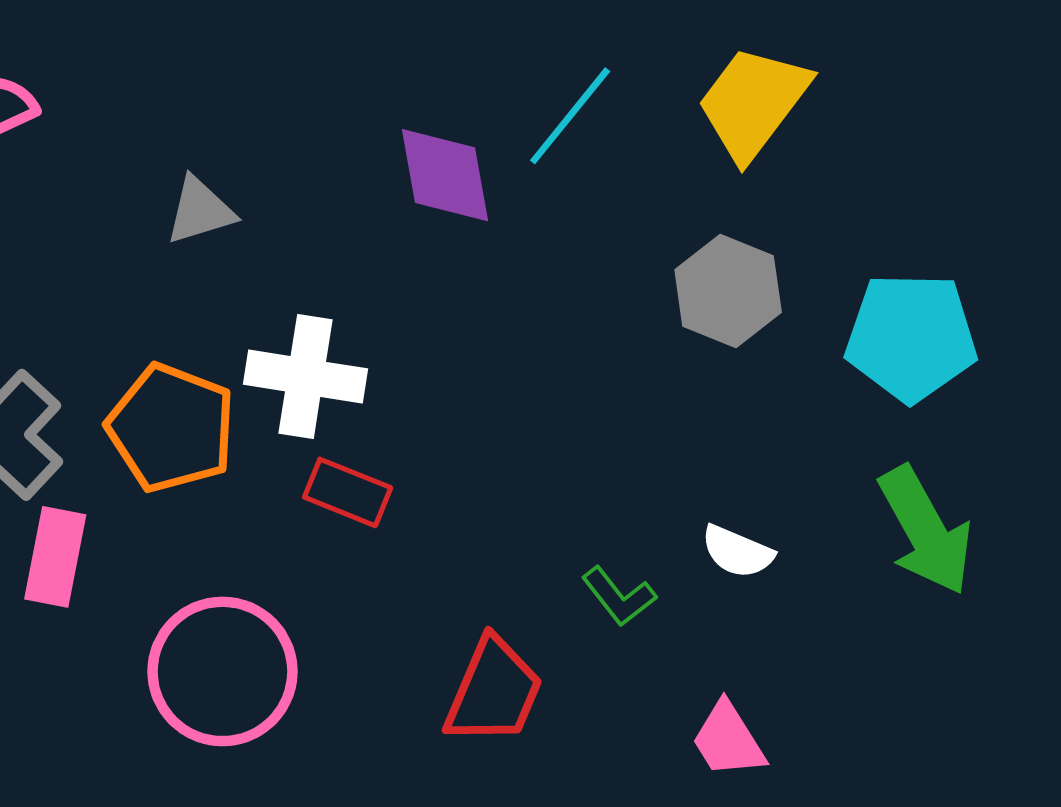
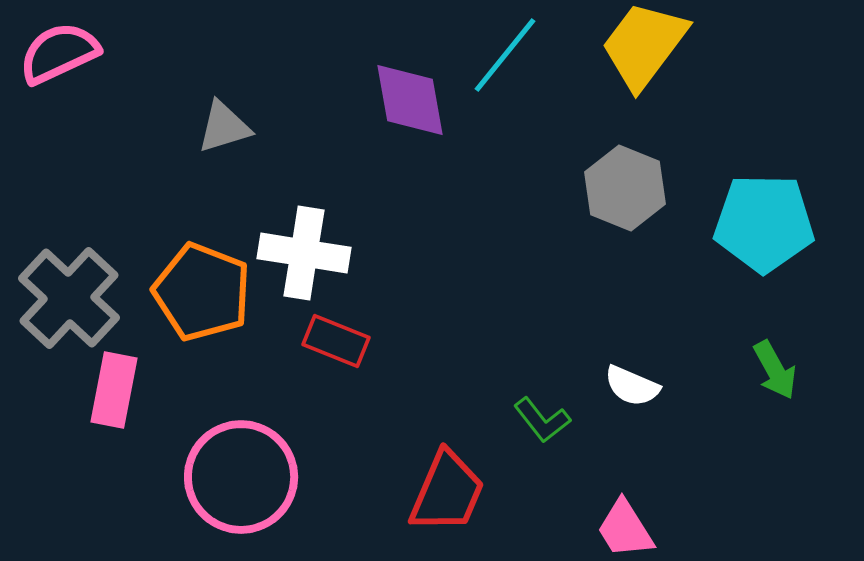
green arrow: (926, 531) -> (775, 370), size x0.6

